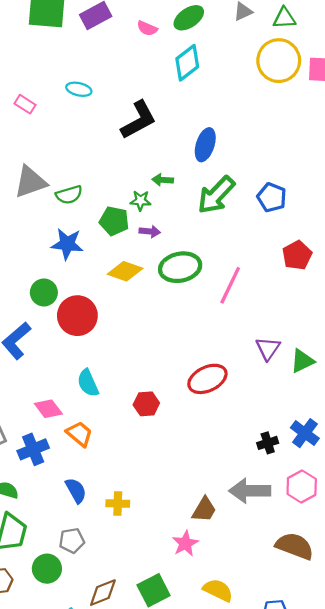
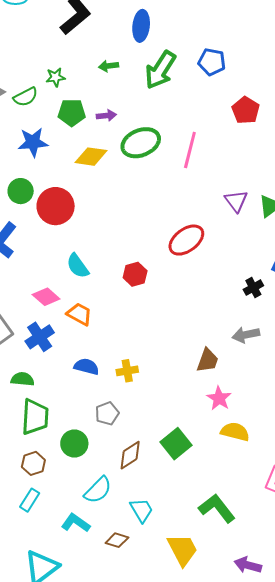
green star: (141, 201) -> (55, 77), moved
blue semicircle: (76, 490) -> (86, 367), turned -35
gray arrow: (250, 491) -> (246, 335), size x0.7
gray pentagon: (72, 541) -> (107, 413), moved
pink star: (185, 543) -> (219, 398), moved

